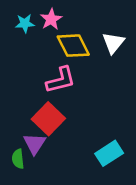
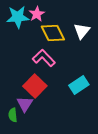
cyan star: (25, 23) -> (18, 17), size x1.6
pink L-shape: (61, 80) -> (44, 58), turned -120
cyan rectangle: (109, 153) -> (79, 85), moved

